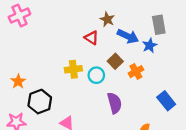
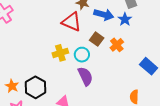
red triangle: (92, 38) -> (72, 22), size x1.5
orange star: (18, 81) -> (12, 86), moved
purple semicircle: (114, 103) -> (85, 76), moved

